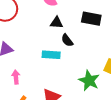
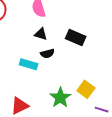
black semicircle: (67, 40) -> (47, 54), turned -80

